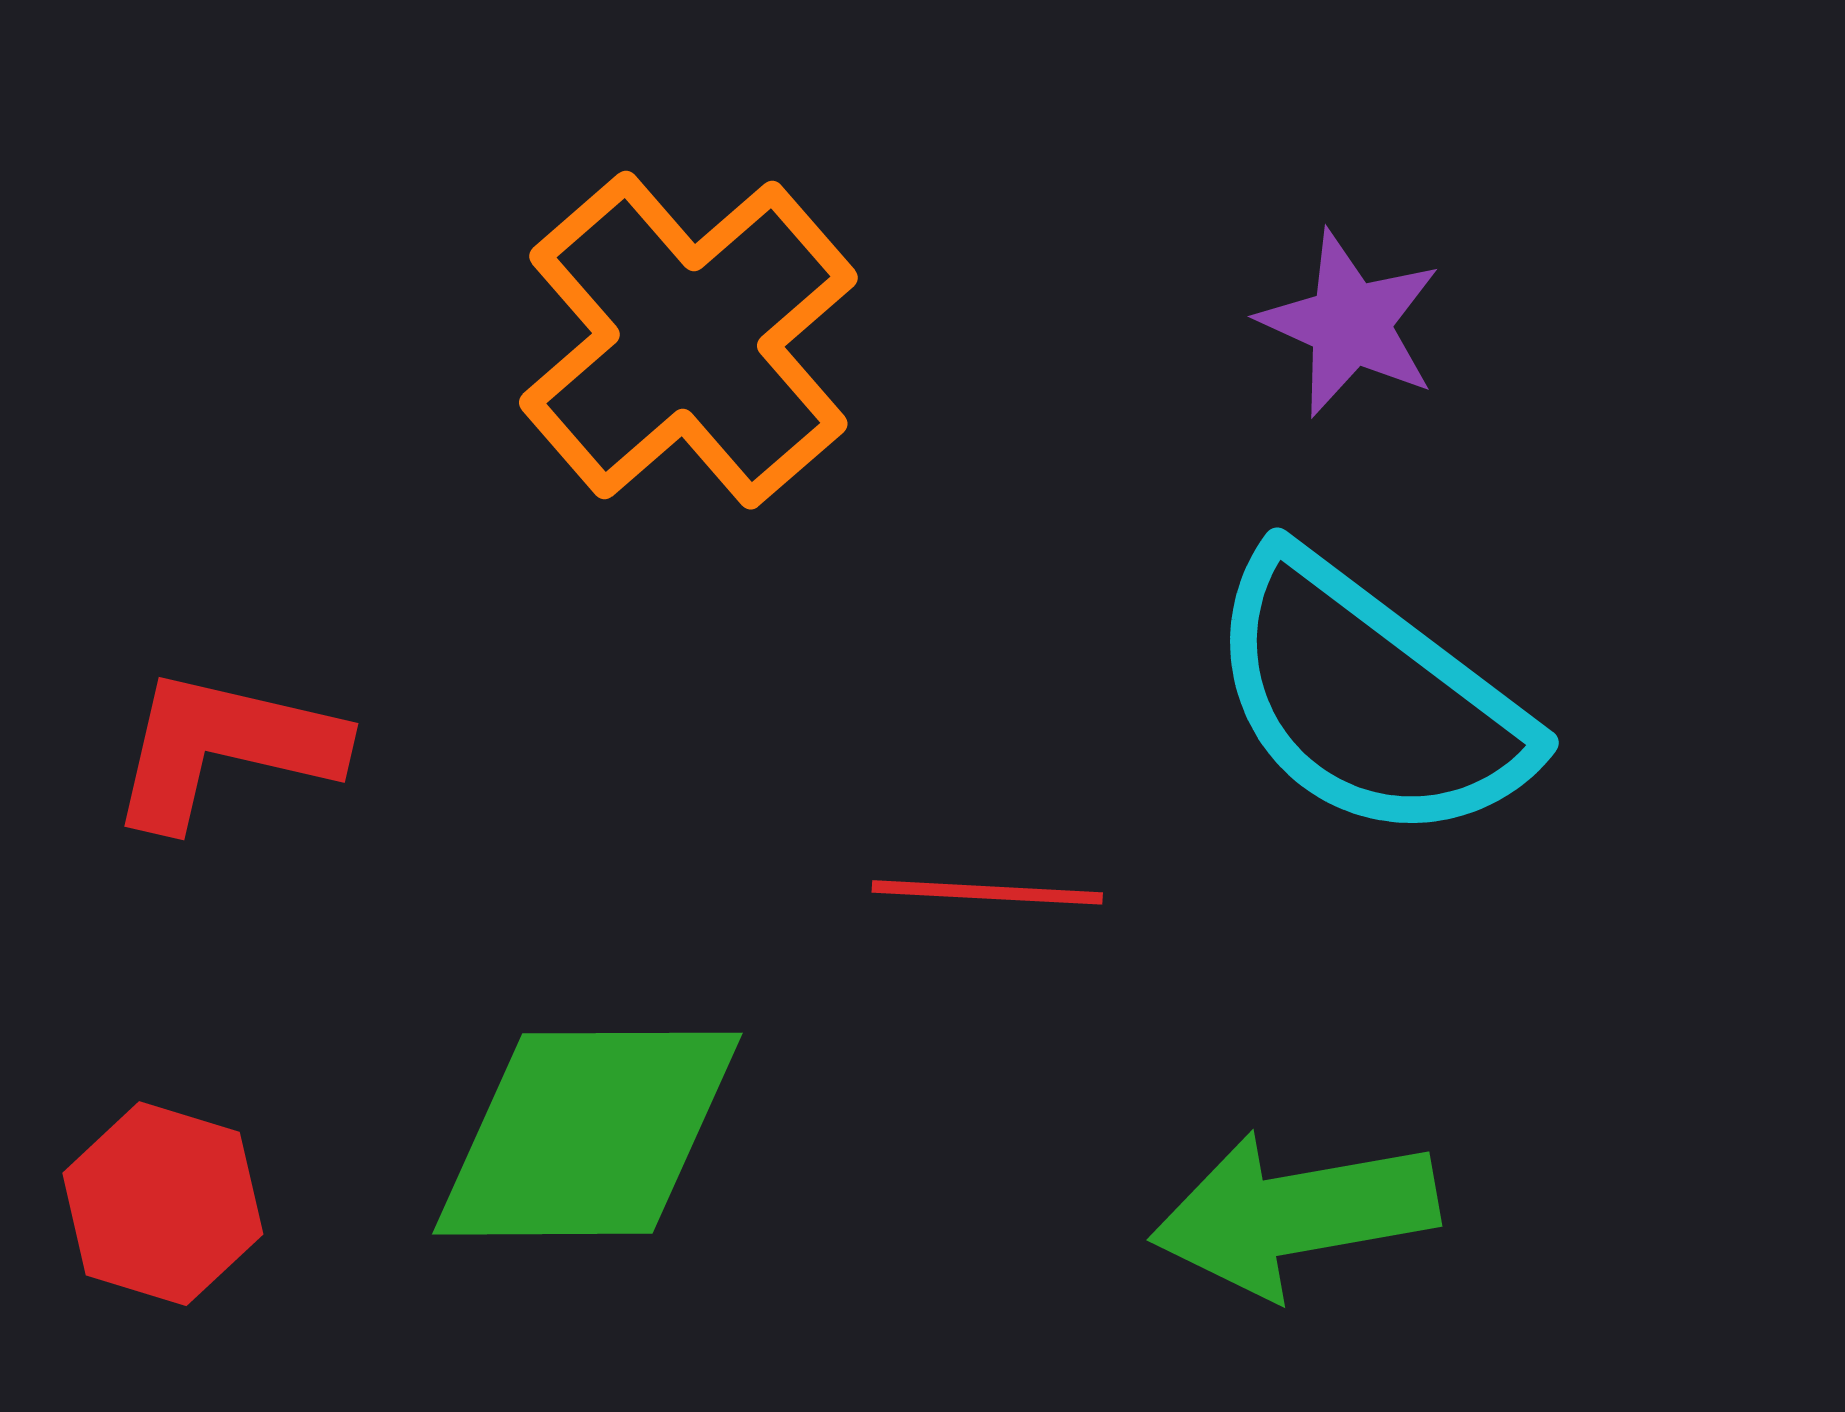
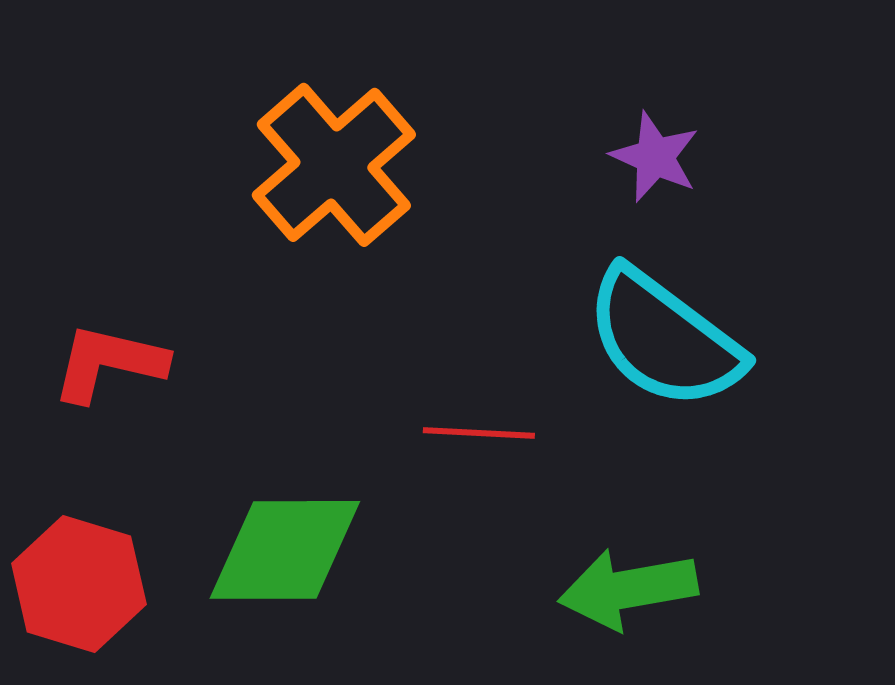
red hexagon: (163, 1204) -> (79, 584), size x1.4

